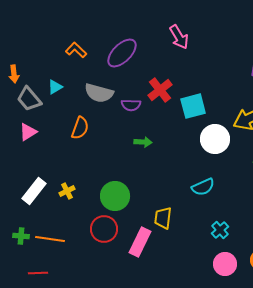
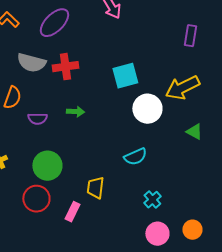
red cross: (160, 90) -> (65, 67), moved, turned 30
purple semicircle: (131, 105) -> (37, 119), moved
pink rectangle: (140, 242) -> (72, 212), size x0.7

